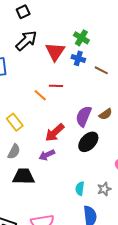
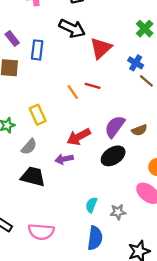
green cross: (81, 38) -> (145, 29), moved
black arrow: (26, 41) -> (72, 28), turned 55
blue cross: (78, 58) -> (136, 63), moved

